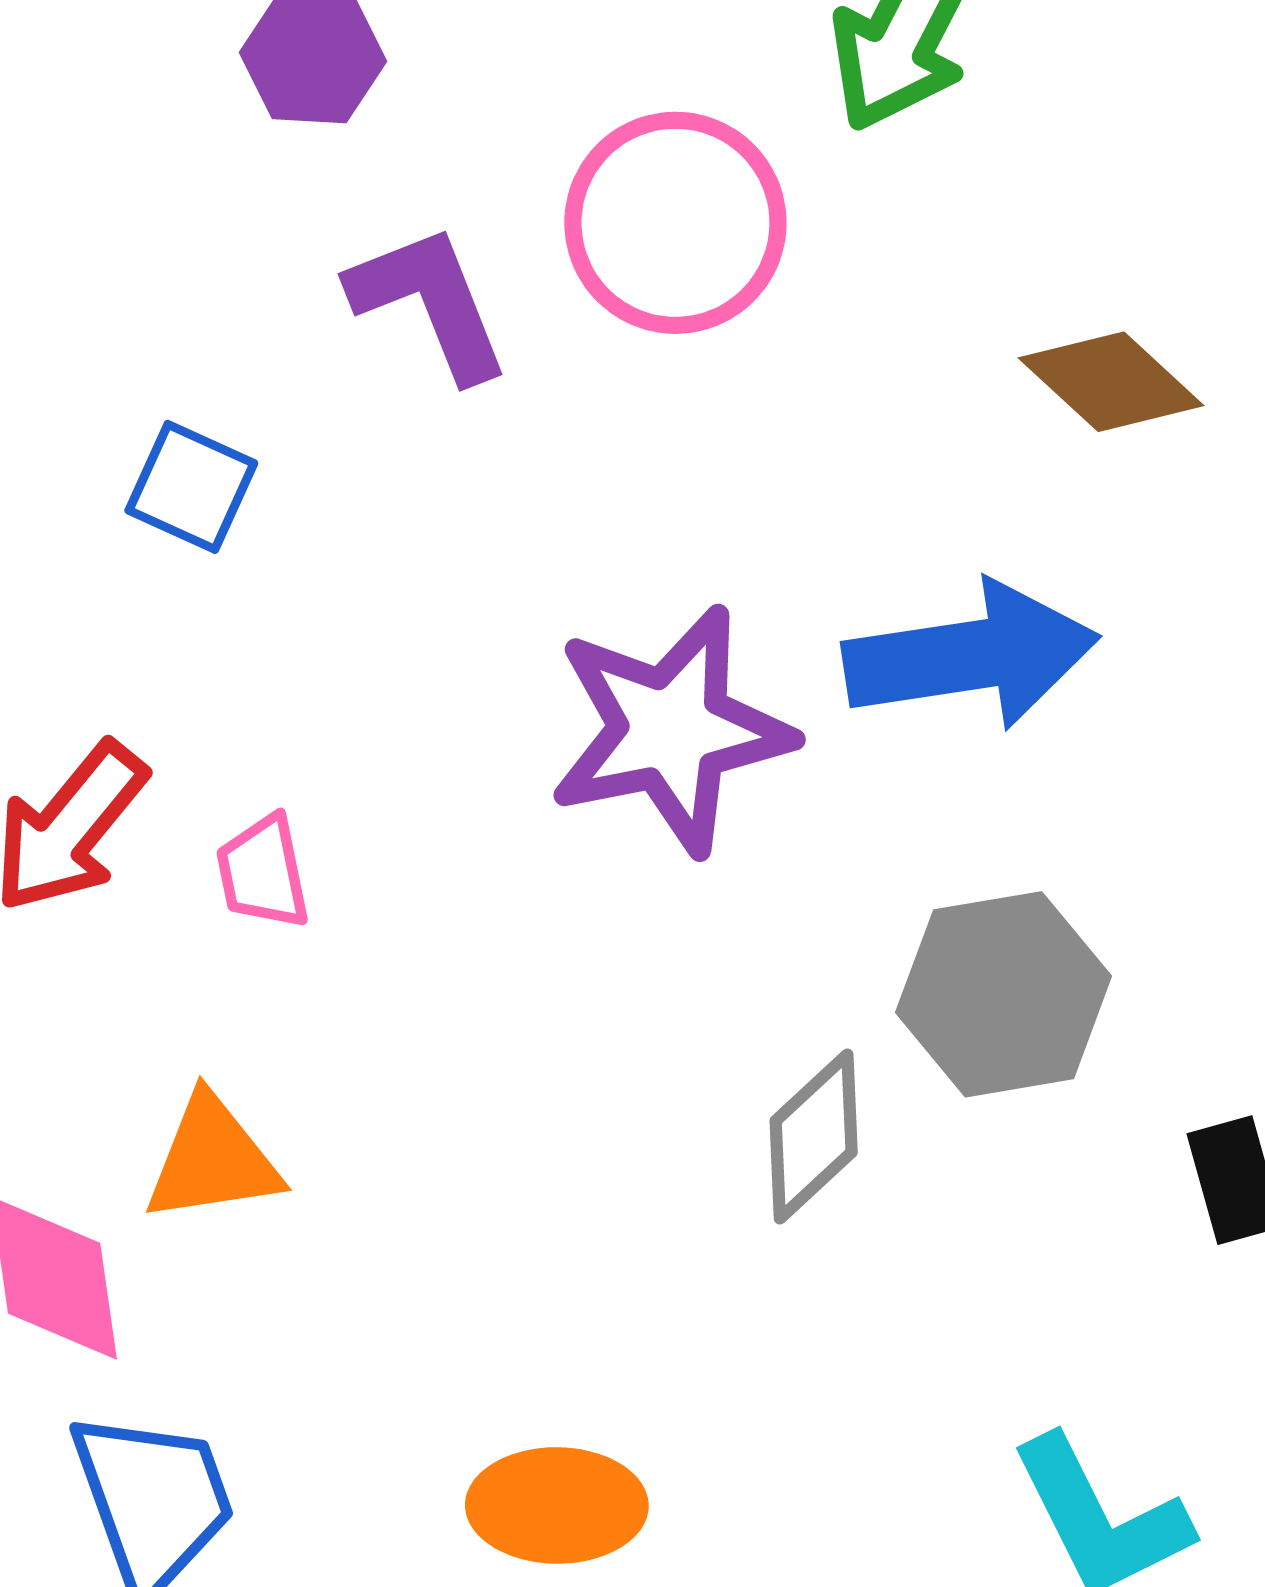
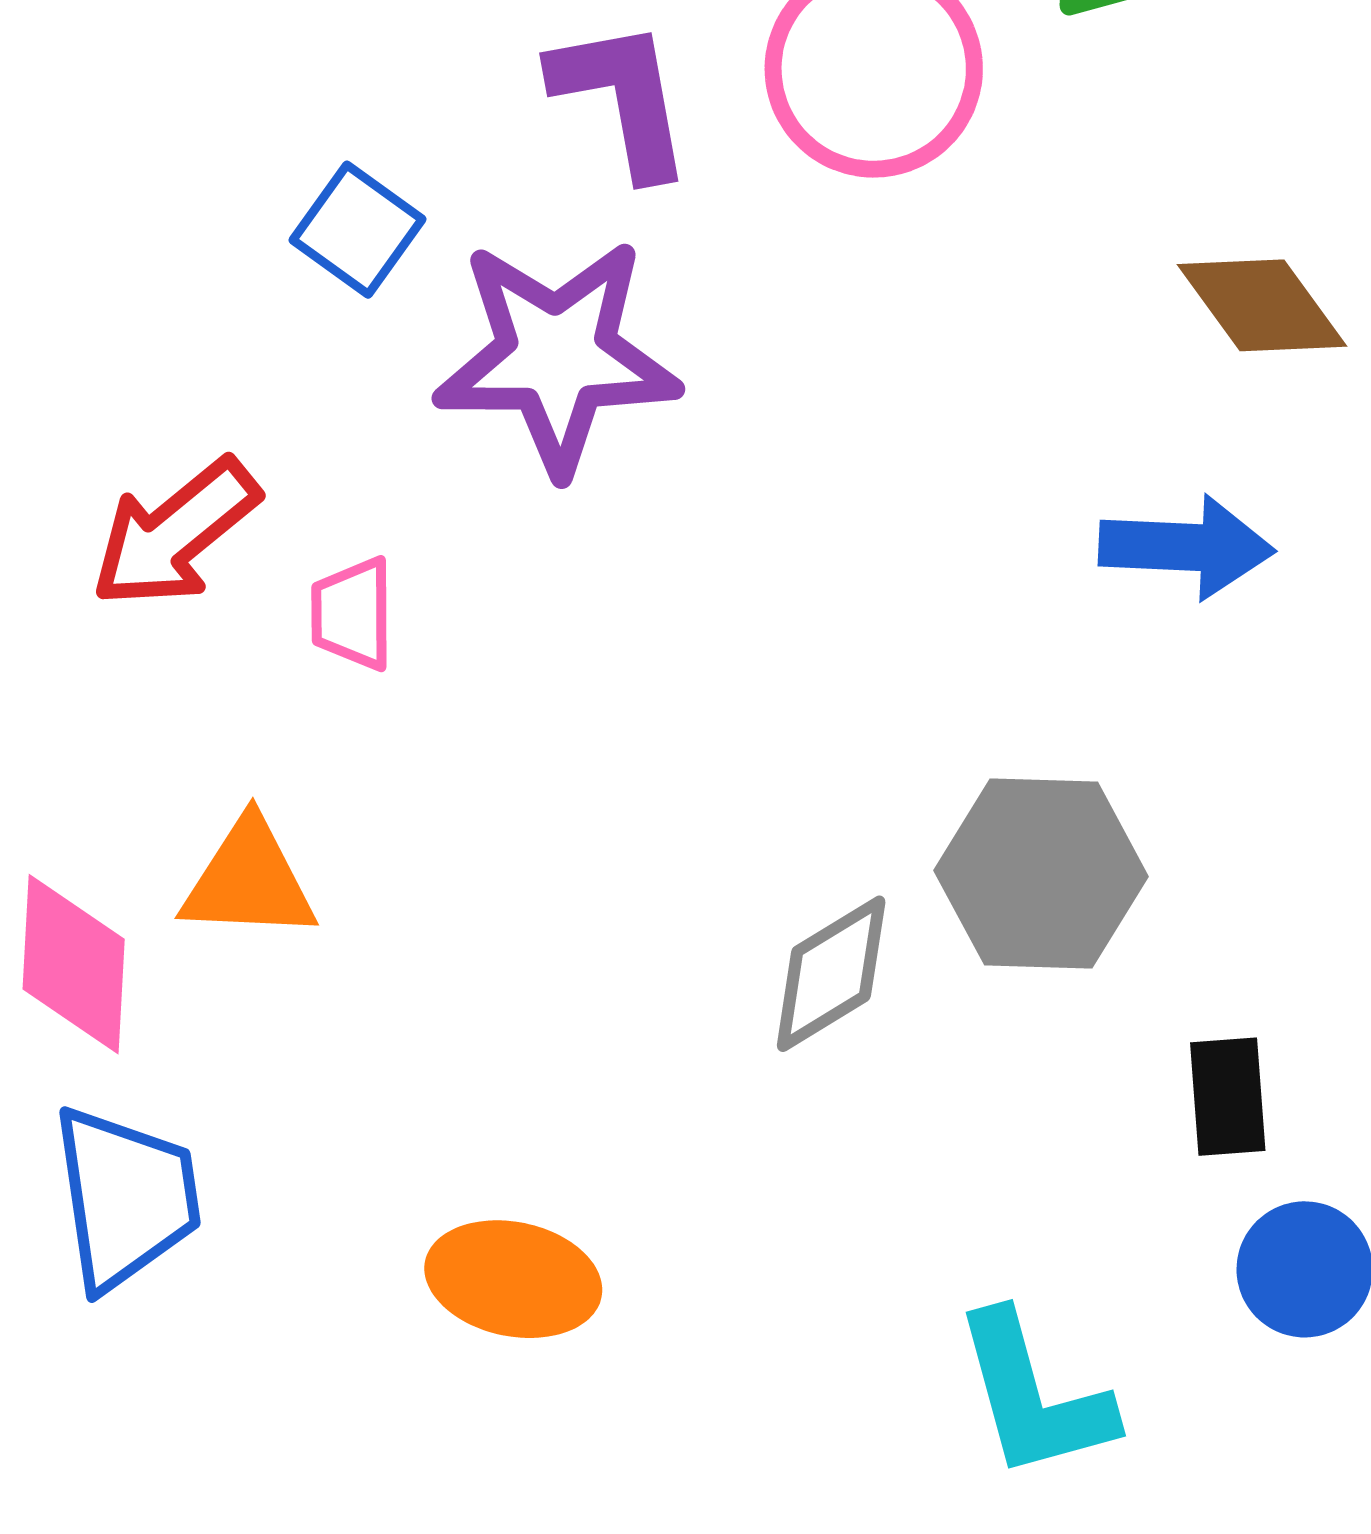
blue arrow: (971, 656) -> (1187, 547), moved, size x0.7
purple star: (671, 730) -> (557, 356), moved

